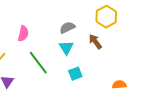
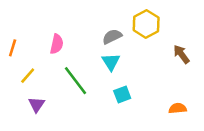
yellow hexagon: (106, 17) -> (146, 24), moved
brown arrow: (95, 42) -> (181, 54), moved

